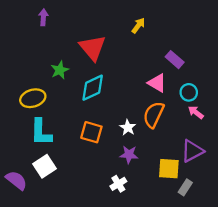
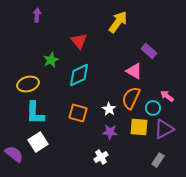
yellow arrow: (138, 26) -> (118, 22), size x1.6
red triangle: (93, 48) -> (79, 41), size x0.7
cyan circle: (189, 92) -> (153, 108), moved
yellow square: (169, 169) -> (139, 127), moved

